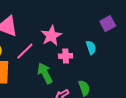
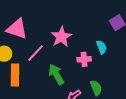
pink cross: (66, 56) -> (84, 59), moved

